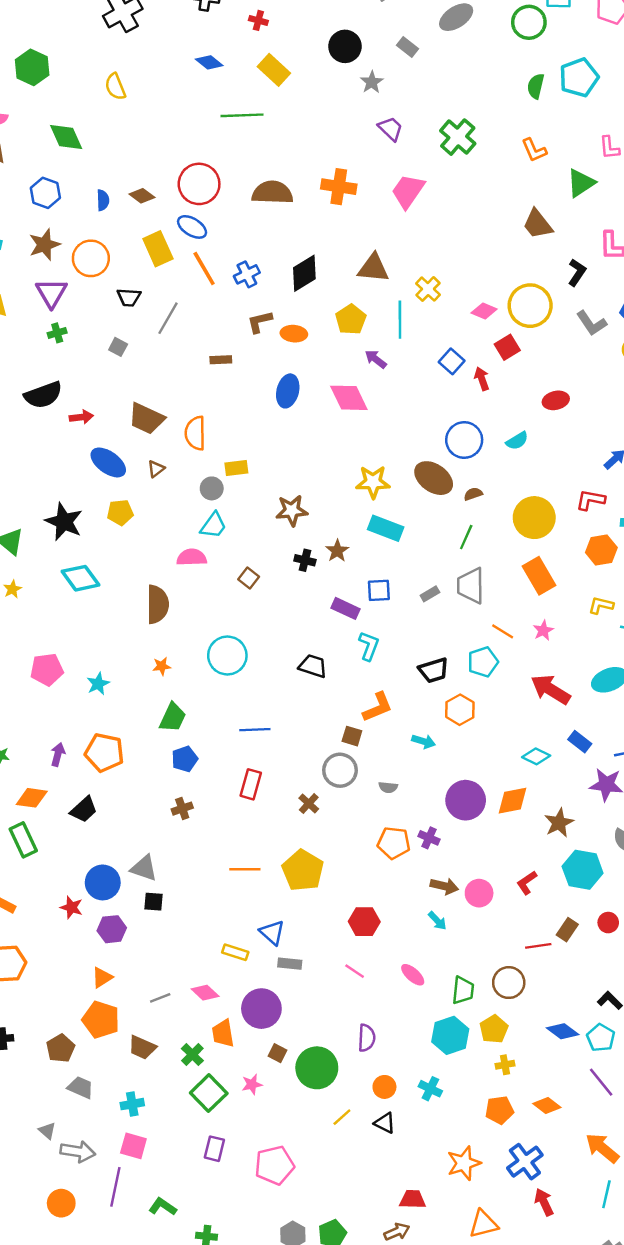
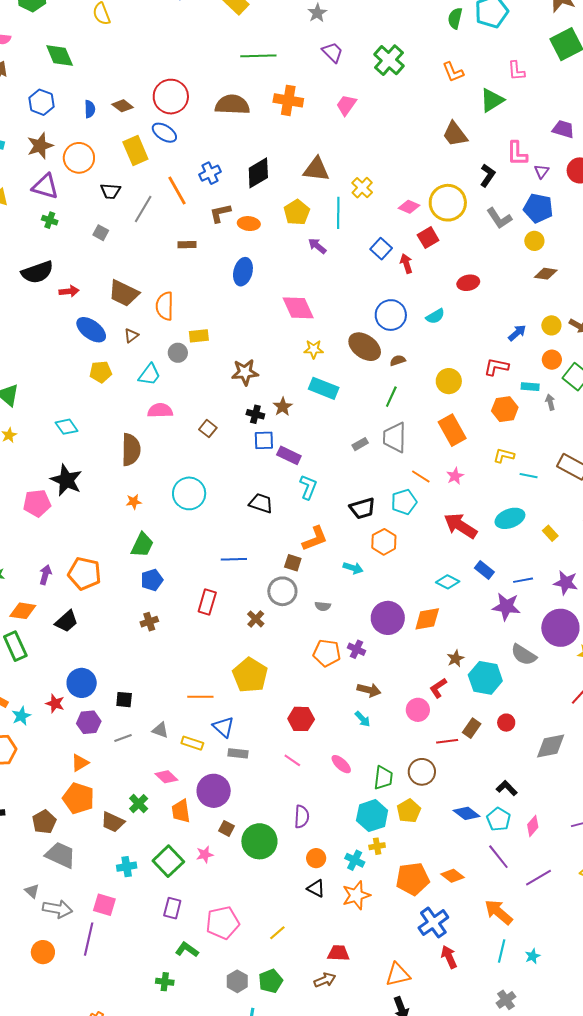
green line: (242, 115) -> (258, 56), moved
pink trapezoid: (408, 191) -> (346, 105), size x0.7
orange line: (204, 268) -> (177, 191), moved
purple triangle: (51, 293) -> (45, 186), turned -44
green cross: (57, 333) -> (50, 220), turned 35
pink diamond: (349, 398) -> (298, 308), moved
yellow star: (373, 482) -> (314, 349), size x0.7
yellow circle: (534, 518) -> (449, 381), size x0.7
black star: (64, 522) -> (66, 480), moved
cyan trapezoid: (213, 525) -> (149, 375), moved
cyan diamond: (80, 578) -> (66, 427), size x0.7
blue square: (379, 590) -> (264, 440), moved
cyan star: (98, 684) -> (21, 716), moved
blue line: (255, 730) -> (234, 559), moved
brown star: (559, 823) -> (456, 659), moved, size x0.7
gray triangle: (144, 868) -> (160, 730), moved, size x0.7
orange line: (245, 869) -> (200, 697), moved
pink circle: (479, 893) -> (418, 710), moved
gray line: (160, 998) -> (123, 738), moved
green cross: (192, 1055) -> (139, 804), moved
yellow cross: (505, 1065) -> (377, 846), moved
gray trapezoid: (81, 1087) -> (61, 855), size x1.4
cyan cross: (132, 1104) -> (127, 867), moved
orange pentagon: (499, 1110) -> (413, 879), size x1.4
yellow line: (342, 1117) -> (277, 933), moved
orange star: (464, 1163) -> (356, 895), moved
green L-shape: (163, 1207) -> (187, 950), moved

